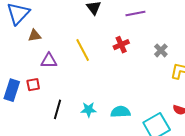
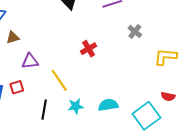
red cross: (121, 45) -> (89, 49), moved
yellow line: (83, 50) -> (59, 80), moved
gray cross: (161, 50) -> (135, 31), moved

